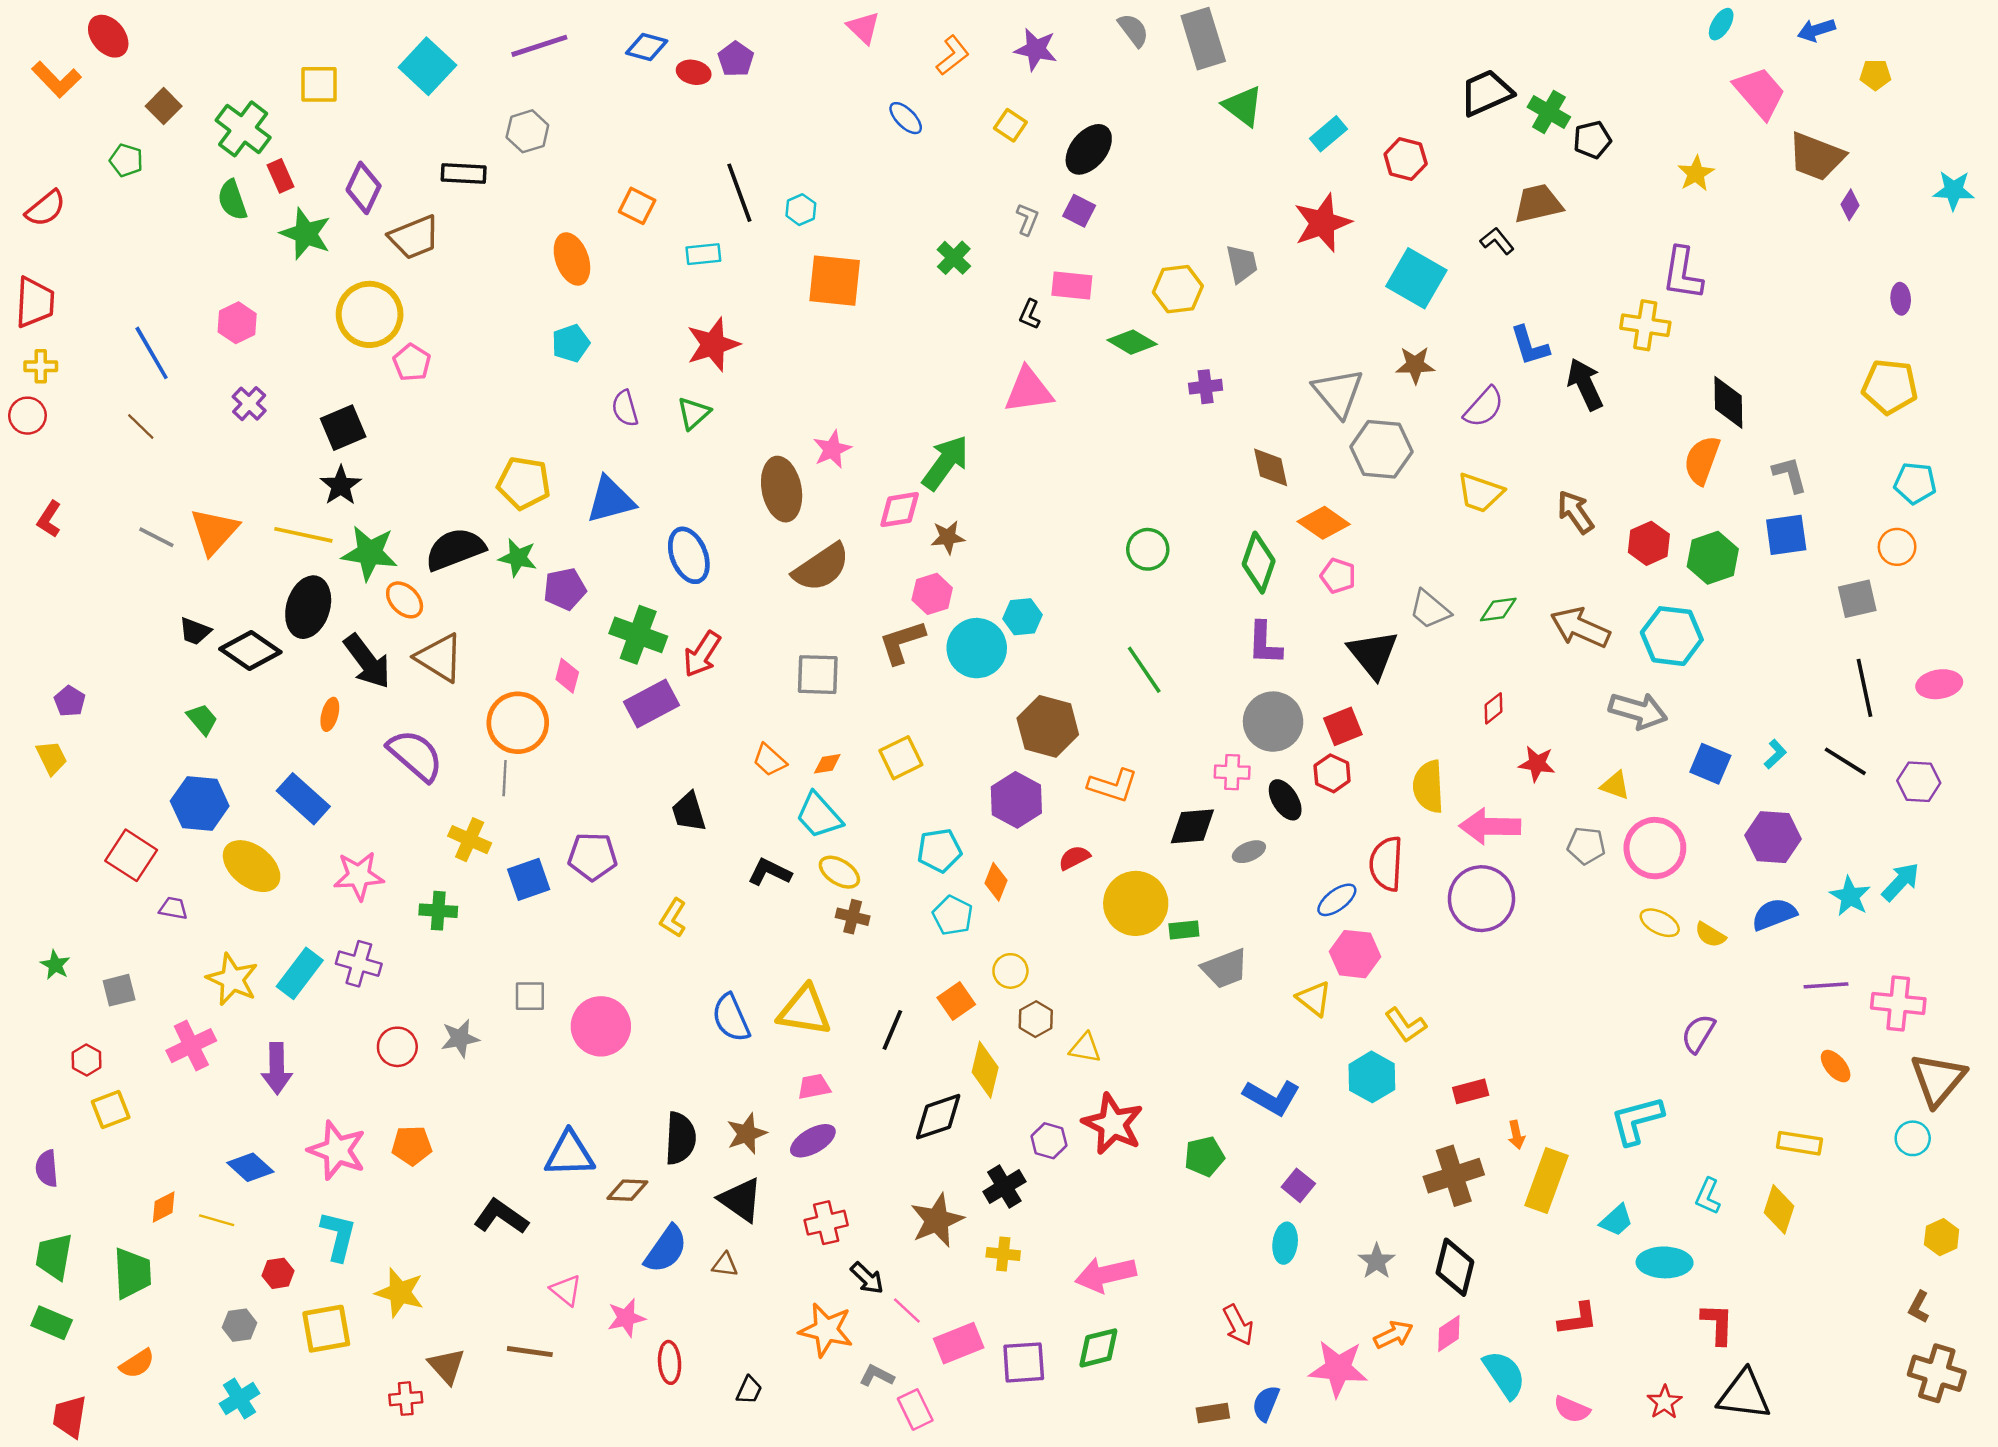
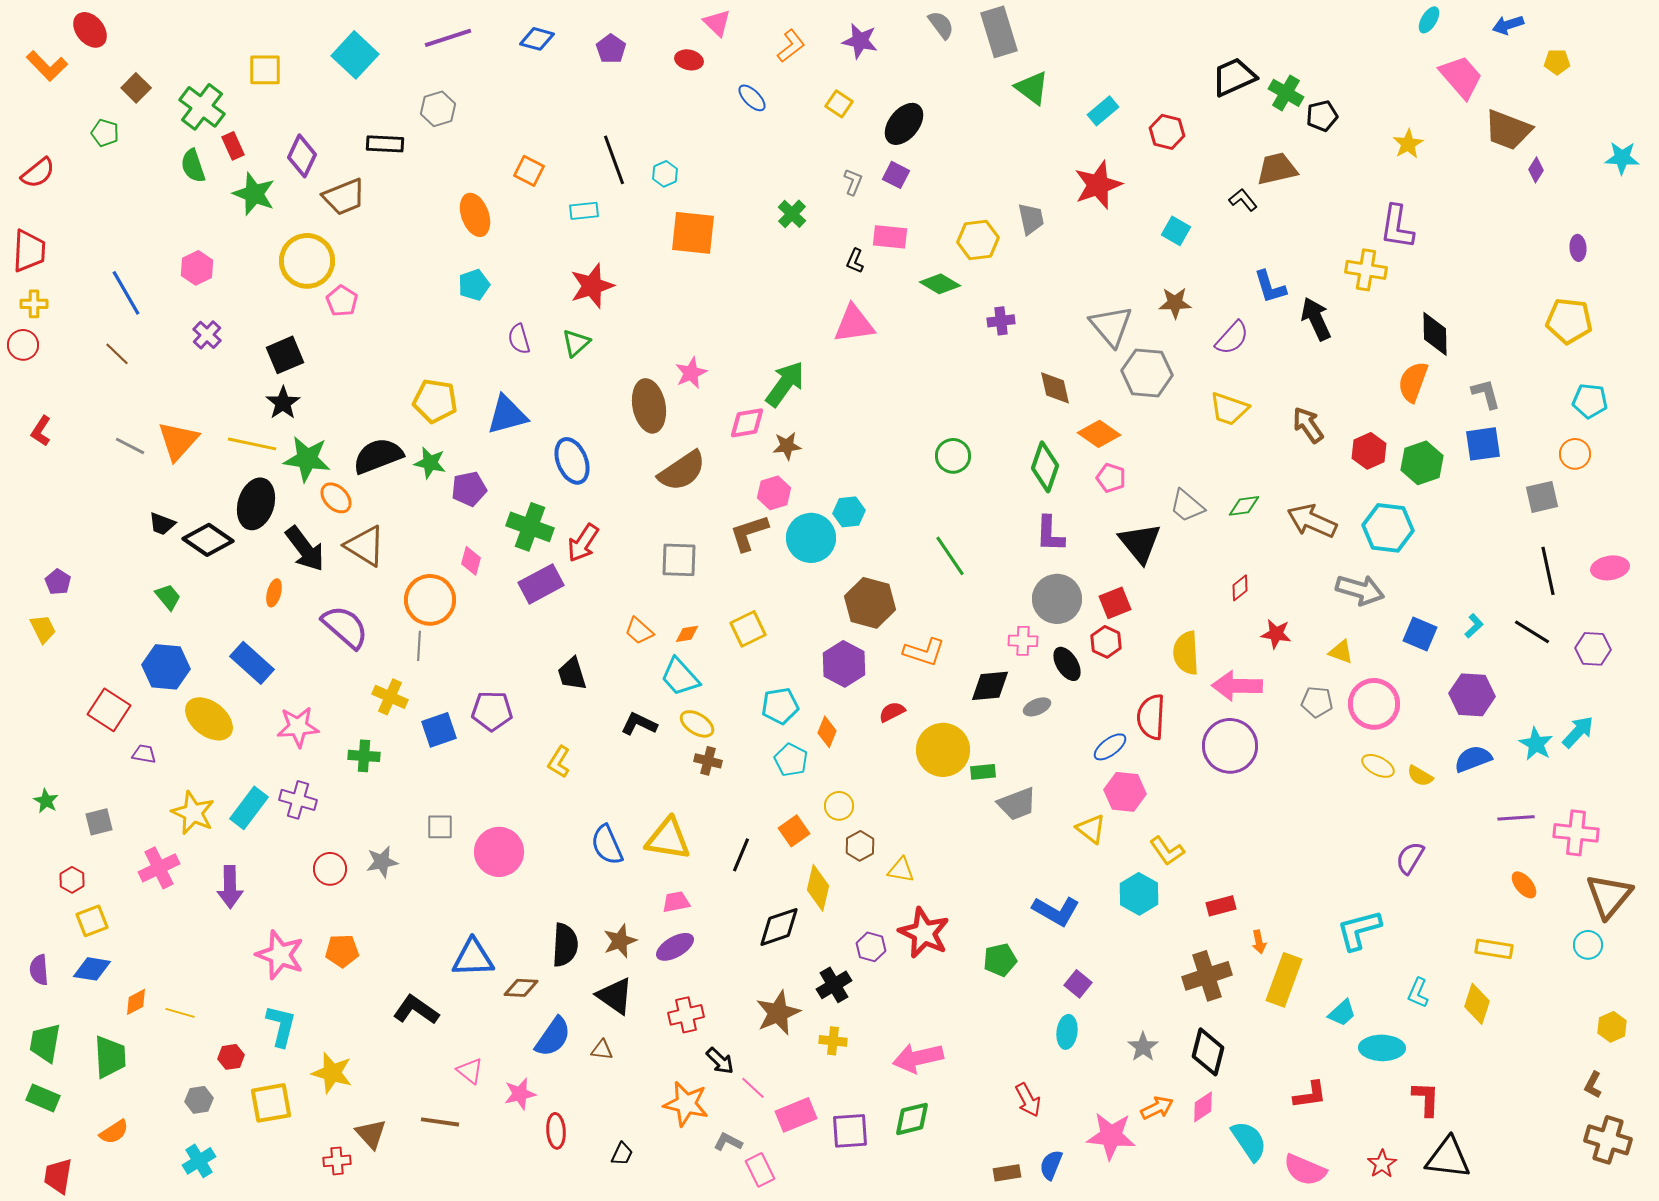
red ellipse: (694, 72) -> (689, 60), moved
cyan square: (1416, 278) -> (1176, 231), size x0.6
blue diamond: (250, 1167) -> (92, 969), moved, turned -33
pink semicircle: (1572, 1409) -> (1305, 1170), size x1.4

